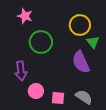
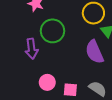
purple arrow: (21, 71) -> (32, 49), moved

